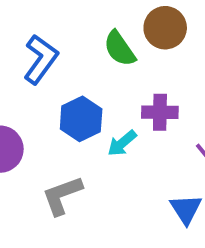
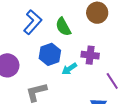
green semicircle: (120, 49) -> (63, 27), moved

